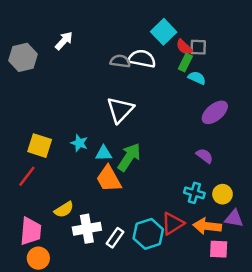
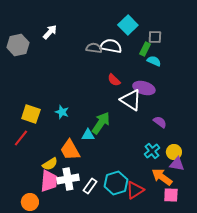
red semicircle: (184, 47) -> (114, 80), moved
white triangle: (120, 110) -> (131, 100), moved, turned -40
purple ellipse: (215, 112) -> (144, 88), moved, turned 55
cyan triangle: (104, 153) -> (88, 135), moved
orange trapezoid: (109, 179) -> (70, 150), moved
cyan cross: (194, 193) -> (152, 151), turned 35
purple triangle: (234, 218) -> (177, 164), moved
red triangle: (173, 224) -> (135, 190), moved
orange arrow: (207, 226) -> (162, 177), turned 30
pink trapezoid: (31, 231) -> (49, 181), moved

